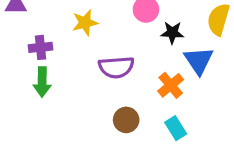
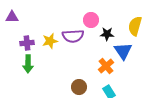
yellow star: (85, 23) -> (50, 41), moved
purple semicircle: (116, 67) -> (73, 36), moved

